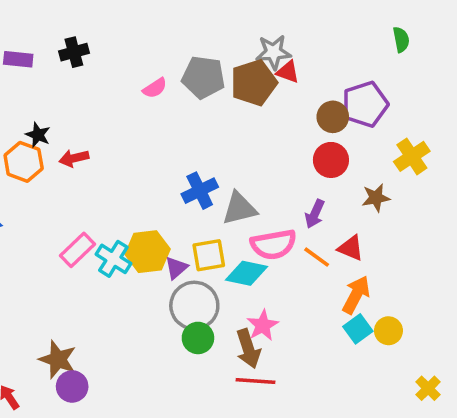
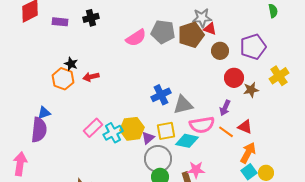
pink semicircle: (155, 88) -> (136, 38), size x1.5
brown circle: (333, 117) -> (220, 51), moved
brown star: (376, 198) -> (251, 90), moved
cyan cross: (113, 259) -> (113, 133), turned 30
pink star: (263, 325) -> (196, 170), turned 30

